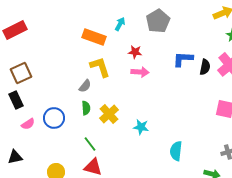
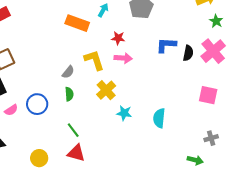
yellow L-shape: (100, 67) -> (94, 60), moved
yellow cross: (109, 114) -> (106, 90), moved
cyan semicircle: (176, 151) -> (159, 118), moved

